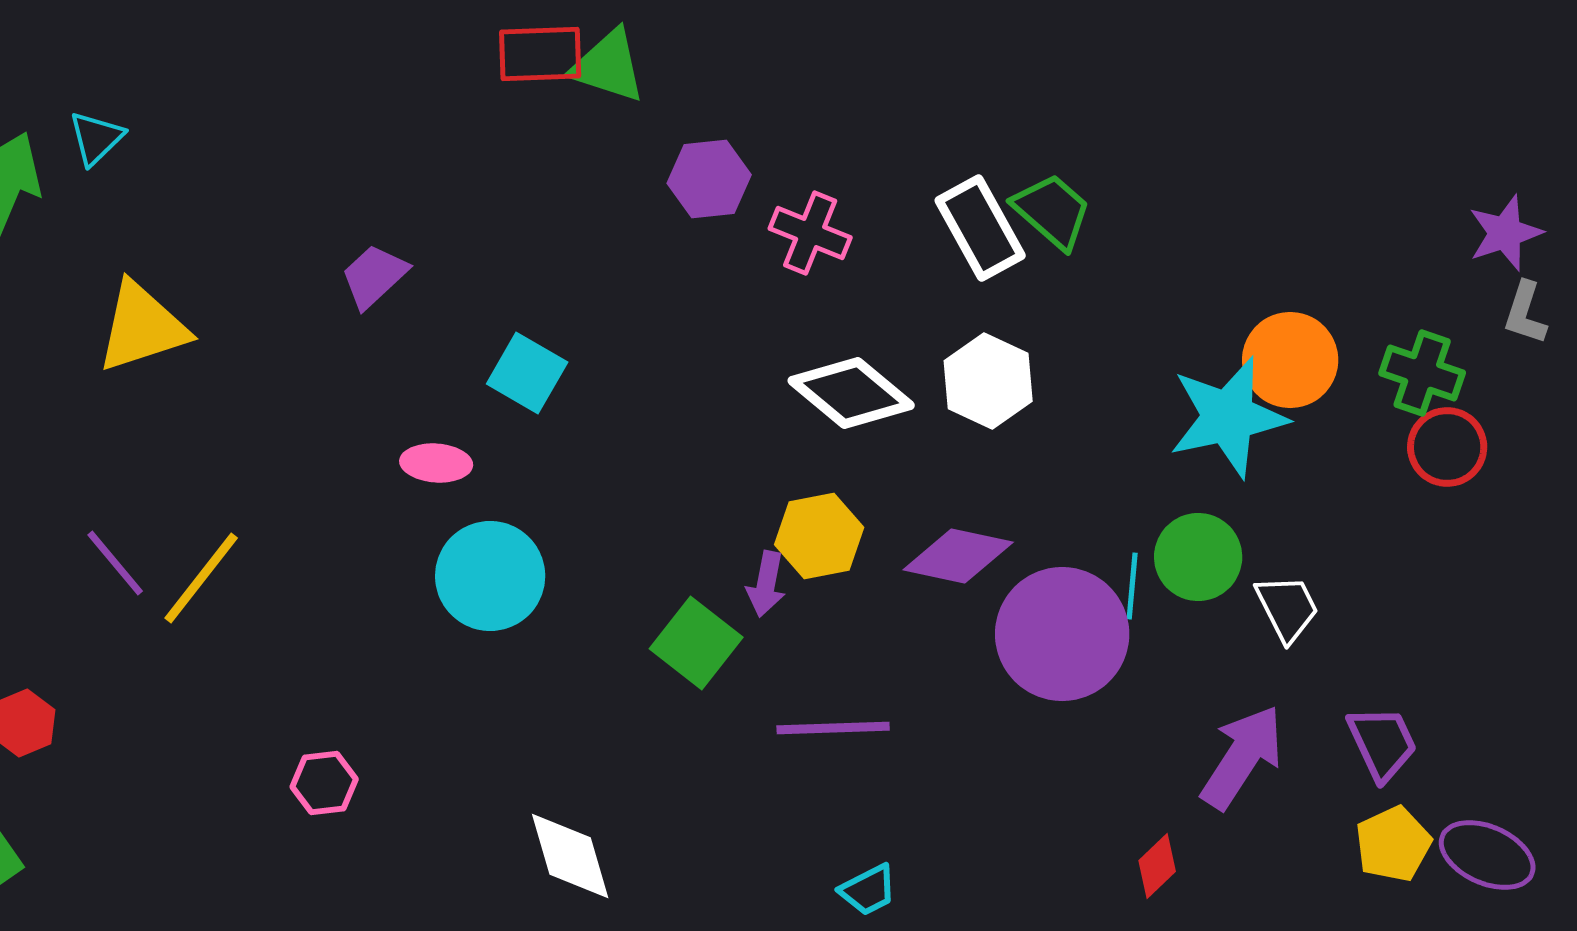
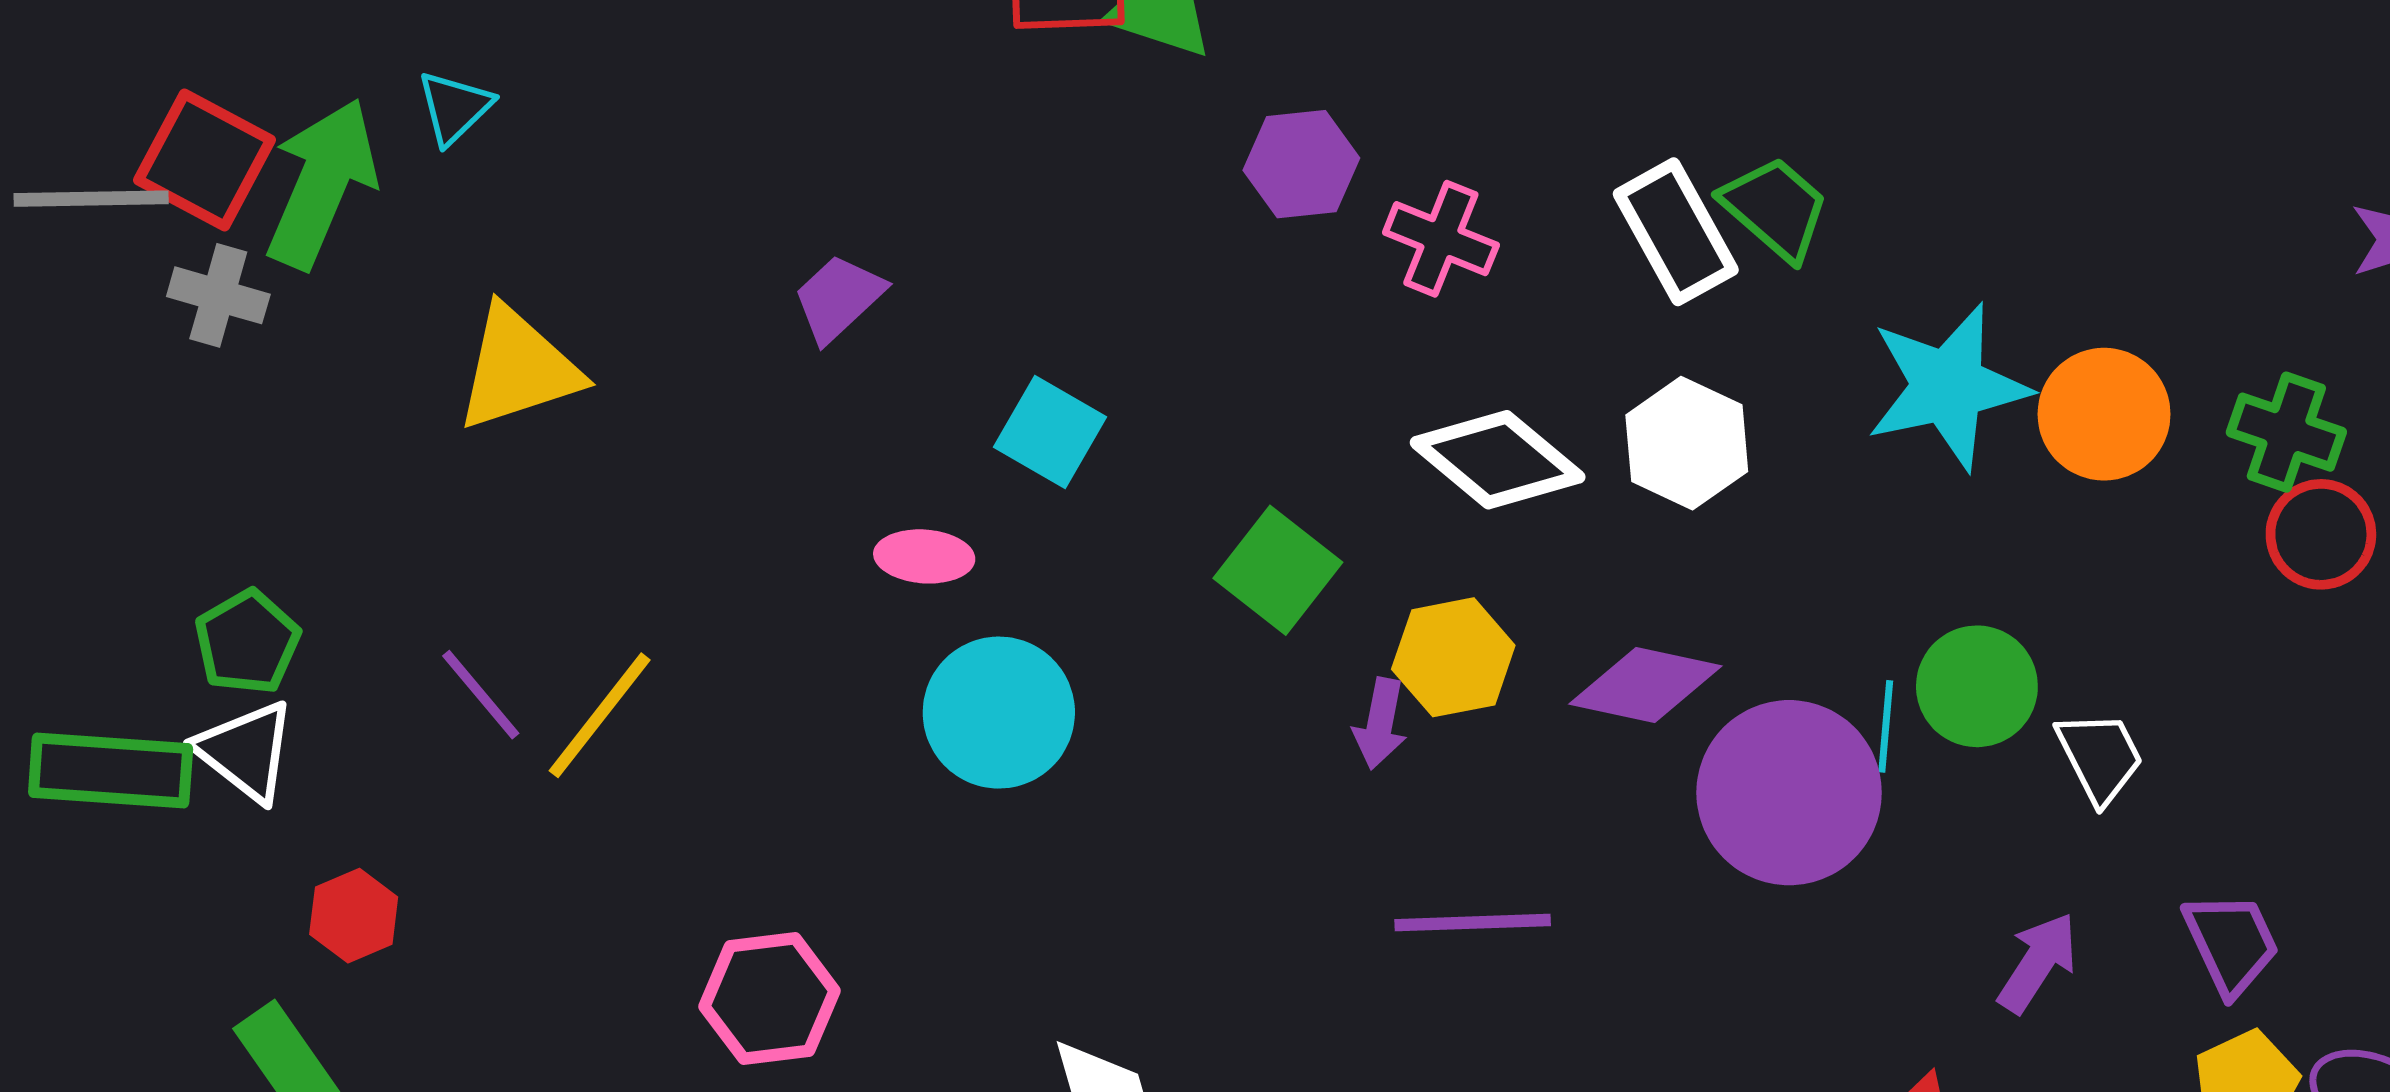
cyan star: (1228, 417) -> (1948, 387), moved
green square: (696, 643) -> (1278, 570), moved
purple arrow: (1242, 757) -> (2038, 963), size x0.7
pink hexagon: (324, 783) -> (769, 999), size x1.5

